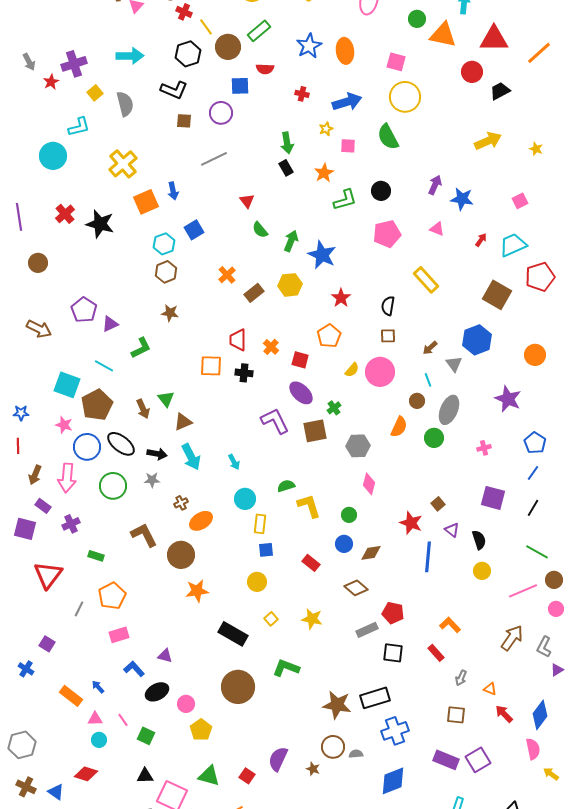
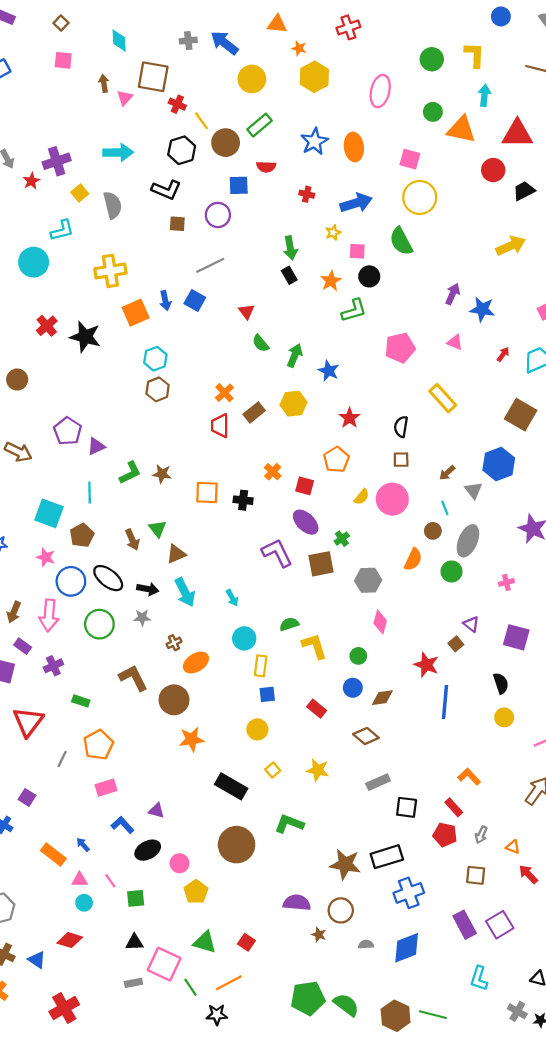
yellow cross: (123, 164) -> (110, 271), turned 32
black circle: (381, 191) -> (369, 276), moved
blue square: (194, 230) -> (195, 301), moved, turned -30
blue star: (322, 255) -> (329, 371), size x0.7
brown star: (170, 313) -> (162, 474), moved
red trapezoid: (238, 340) -> (220, 426), moved
cyan line: (104, 366) -> (90, 493), turned 60
brown pentagon: (97, 405) -> (82, 535), size x0.7
purple triangle: (452, 530) -> (471, 624), moved
red pentagon: (393, 613) -> (445, 835), moved
green square: (146, 736) -> (136, 898), turned -30
gray semicircle: (356, 754) -> (366, 944), moved
purple semicircle: (278, 759) -> (297, 903), moved, turned 70
purple rectangle: (446, 760) -> (465, 925), turned 40

